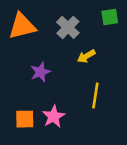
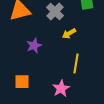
pink star: (54, 116) -> (61, 89), moved

